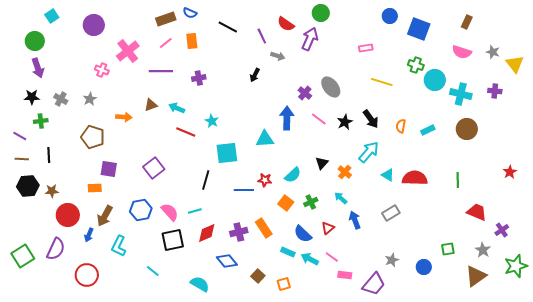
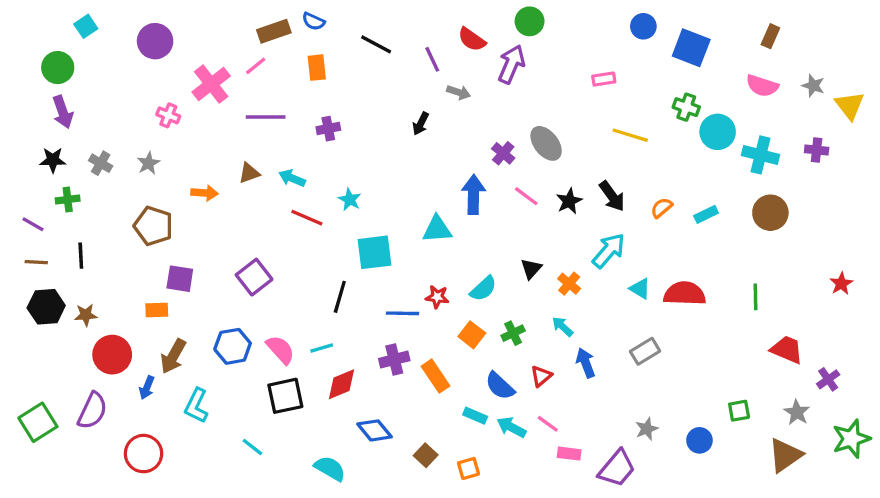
pink line: (166, 43) -> (256, 66), moved
orange semicircle: (401, 126) -> (662, 208), turned 40
purple cross: (239, 232) -> (394, 360), moved

